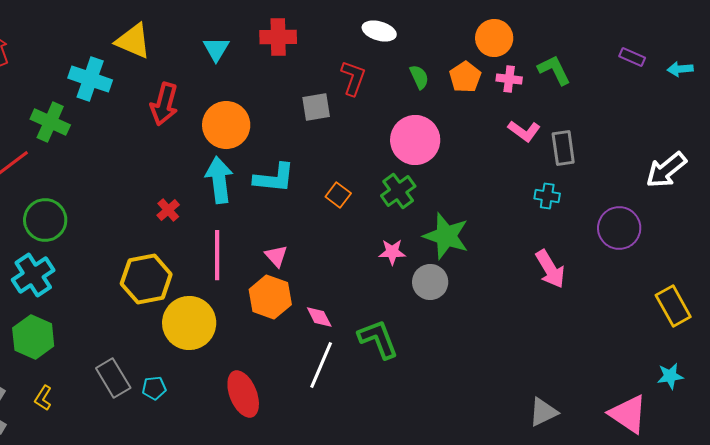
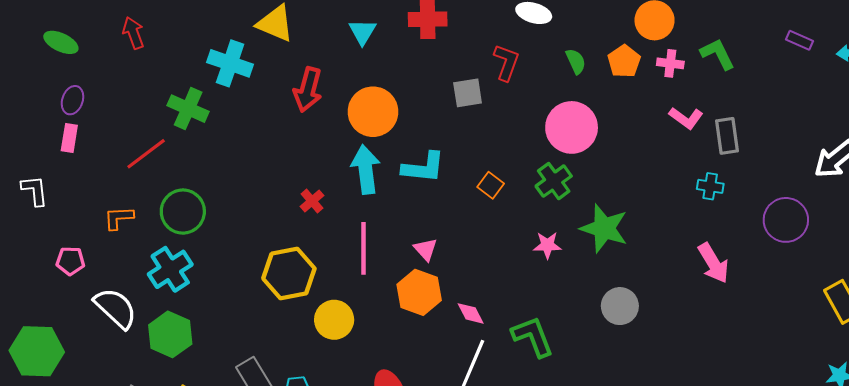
gray circle: (430, 282) -> (620, 306), moved
yellow circle: (189, 323) -> (334, 320), size x0.7

